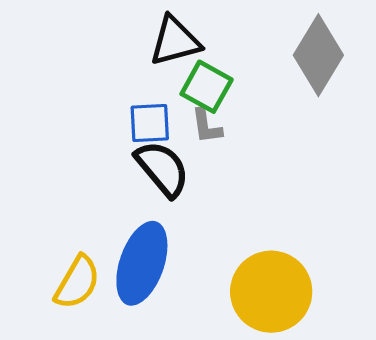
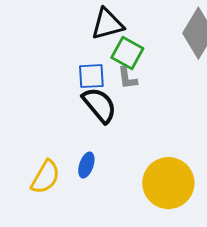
blue ellipse: (142, 263) -> (86, 165), size x0.5

